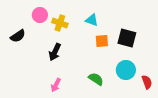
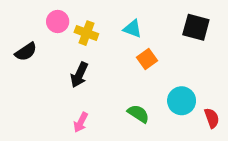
black square: (127, 38) -> (196, 27), moved
orange square: (102, 41) -> (147, 59), turned -32

